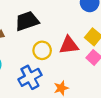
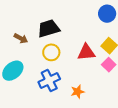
yellow circle: (42, 50) -> (51, 52), moved

